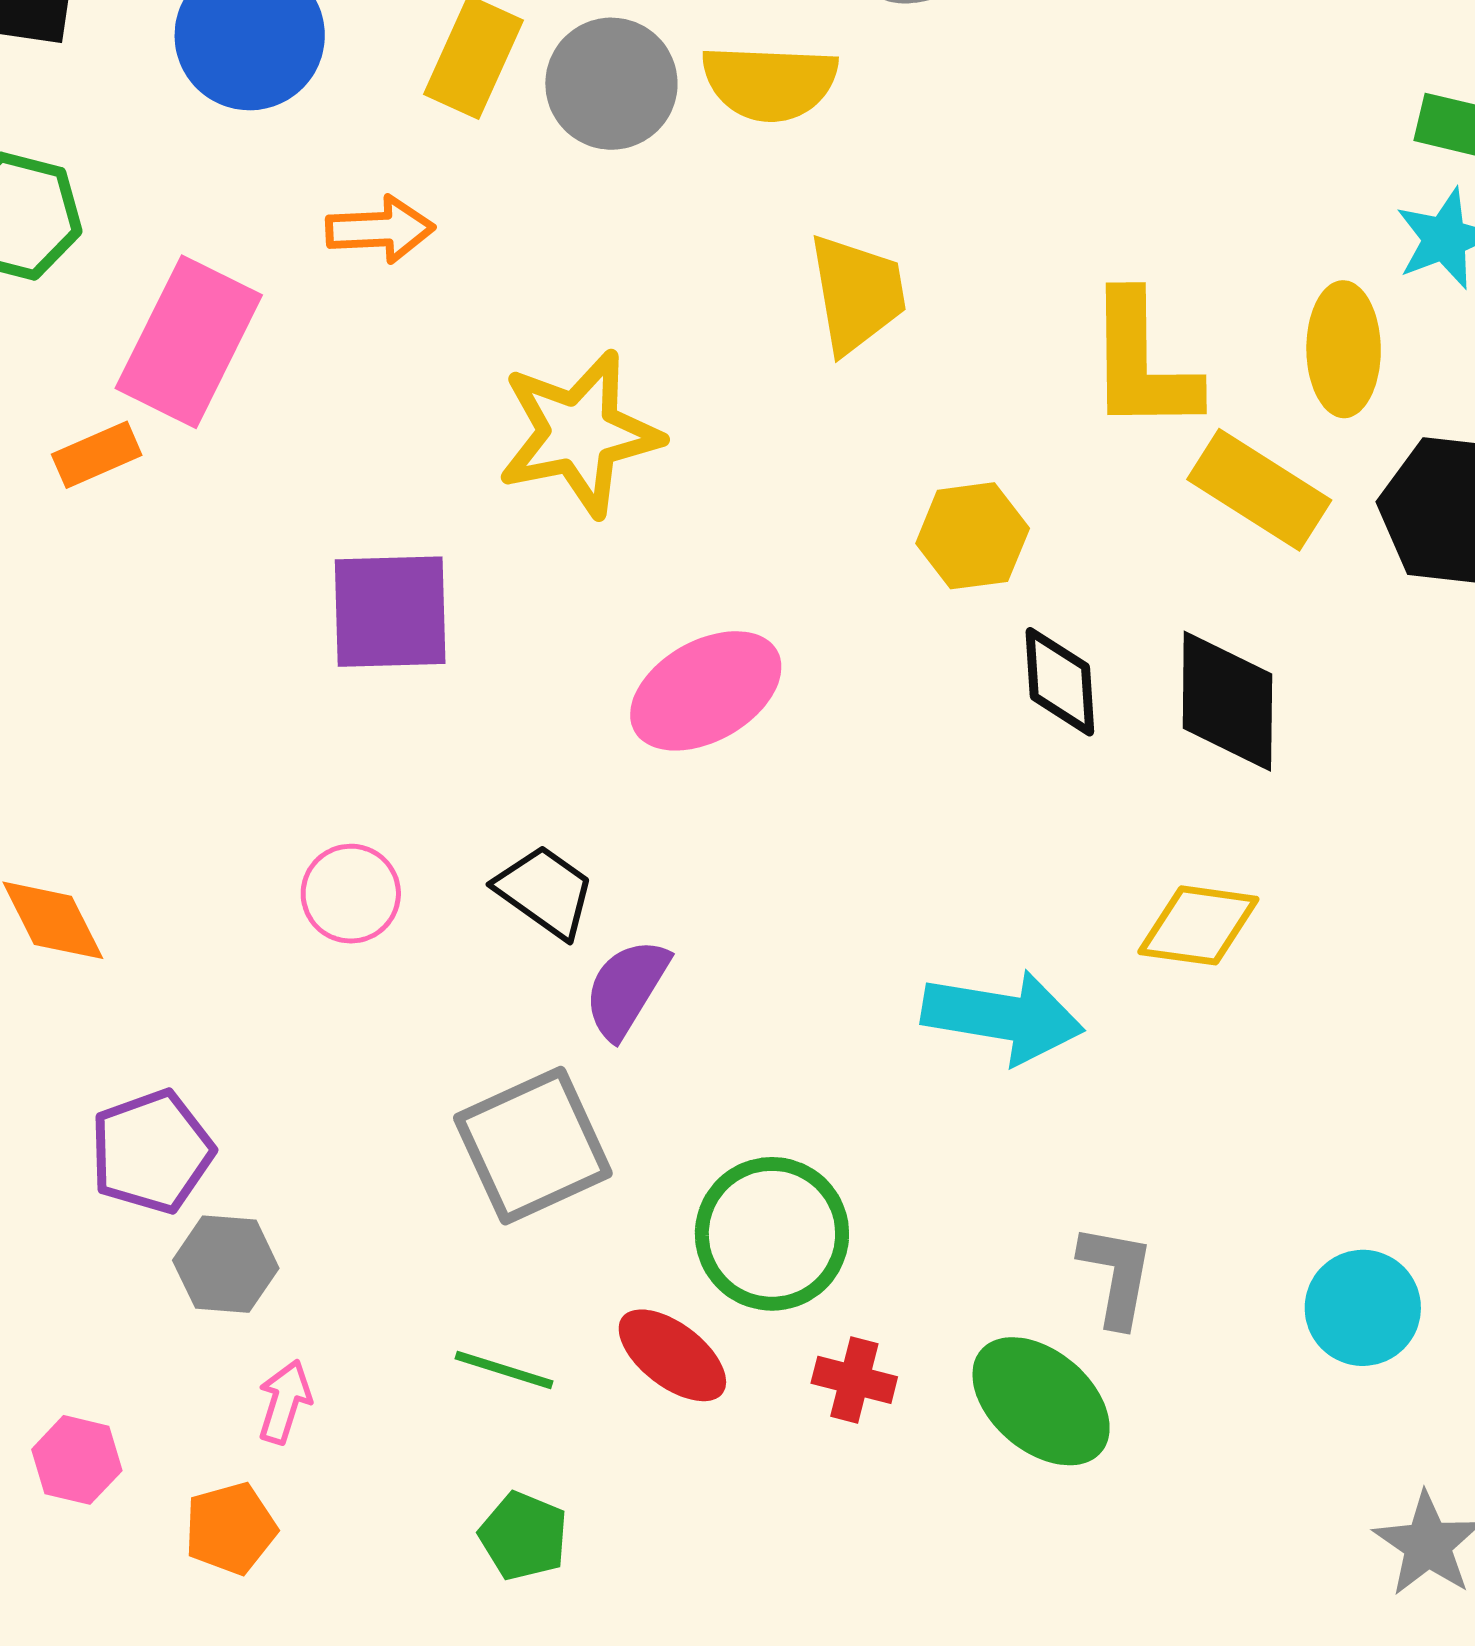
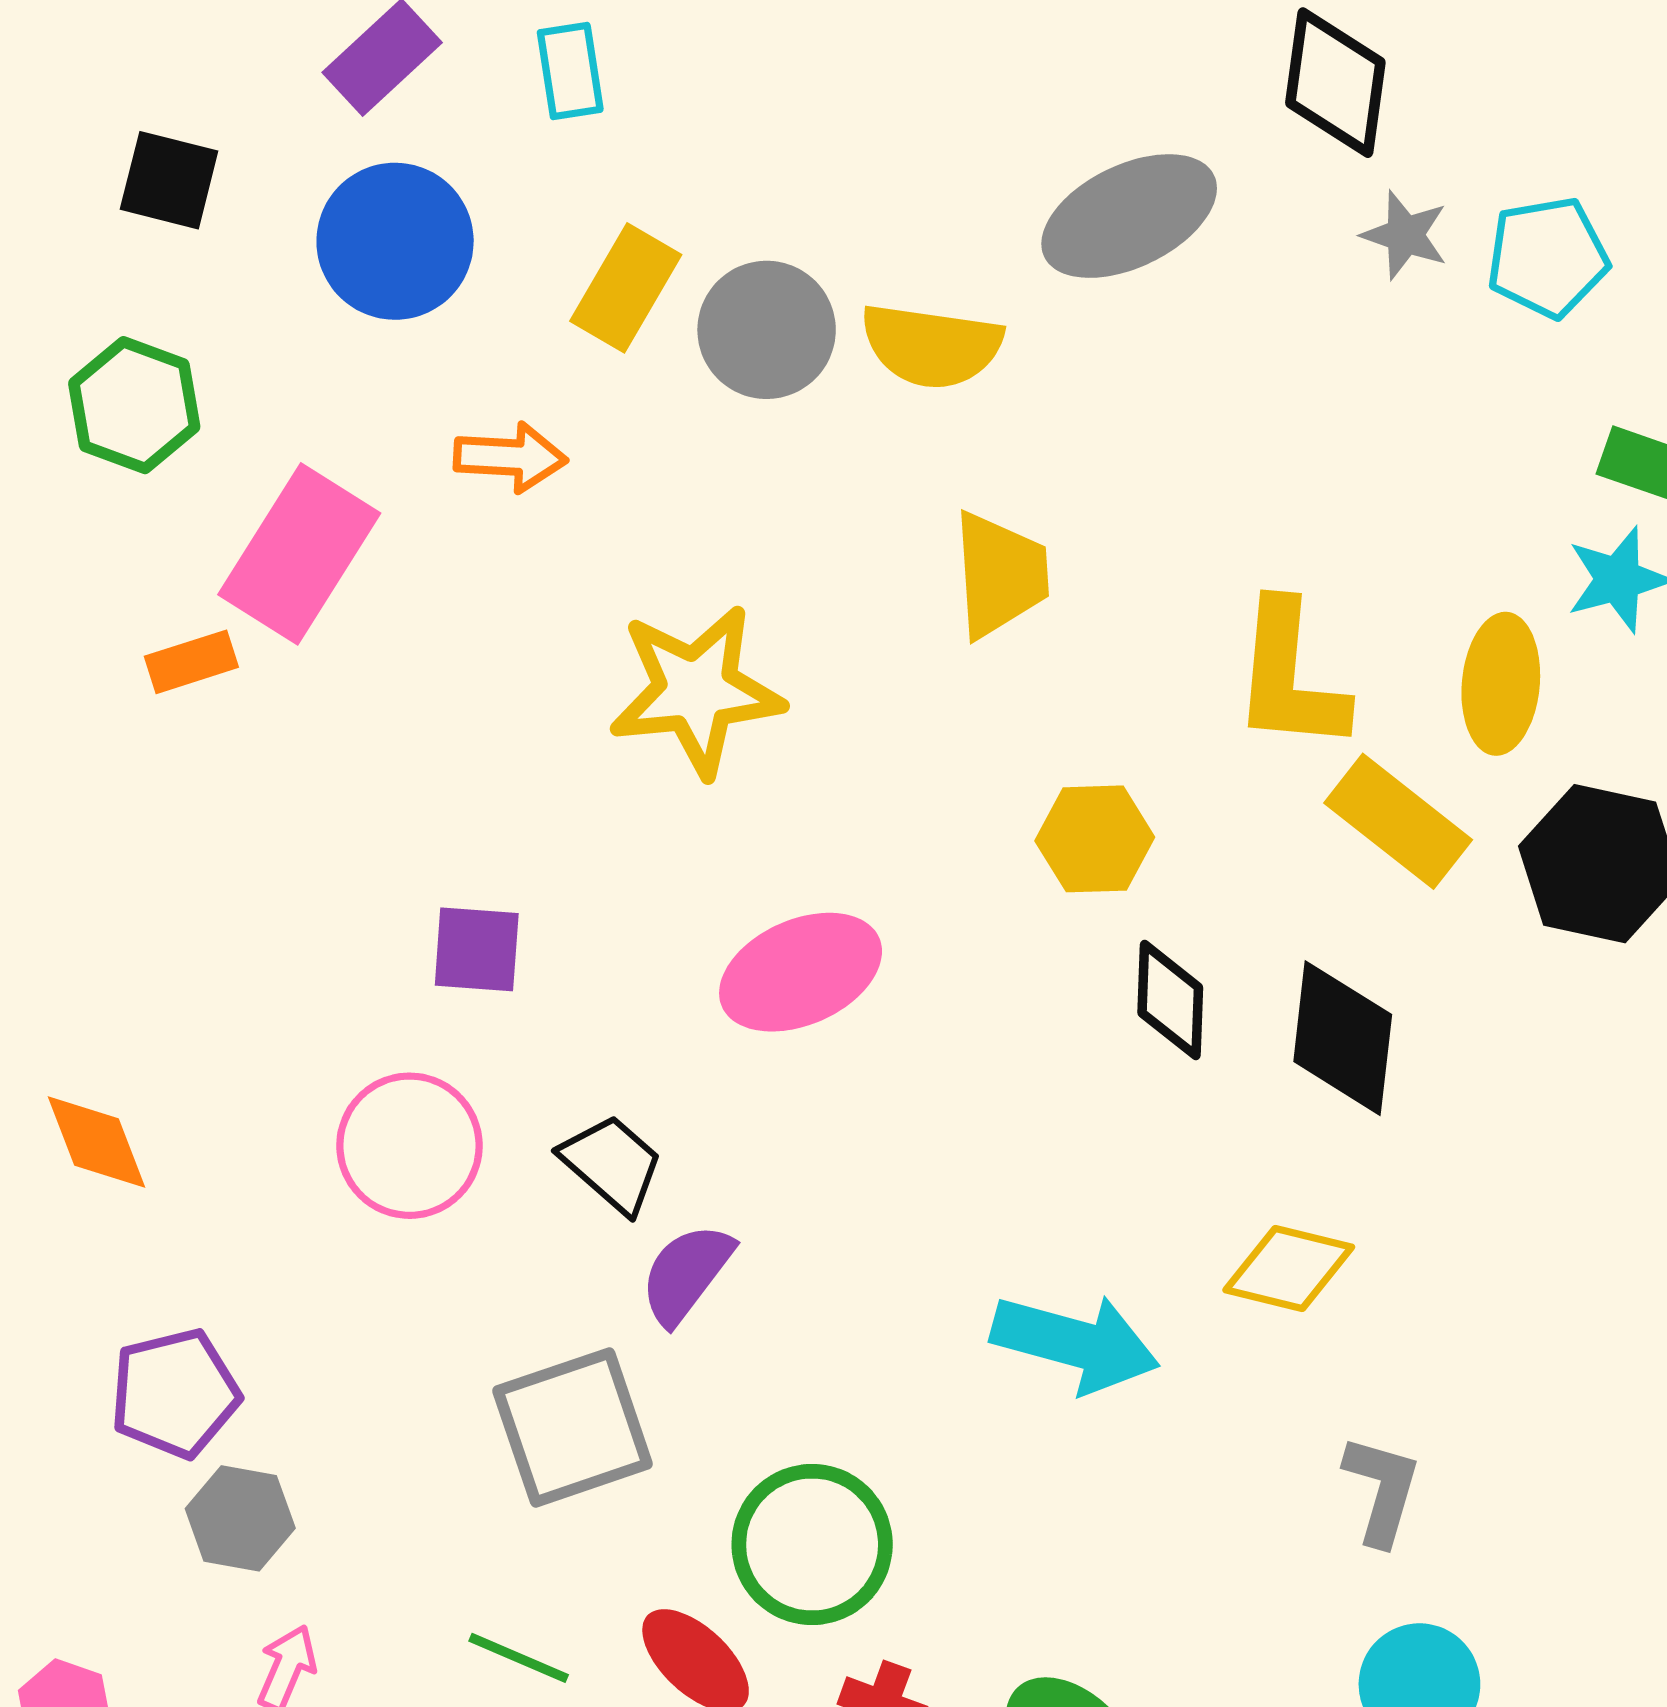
purple square: (390, 612) -> (477, 949), moved, size x0.7
pink circle: (351, 894) -> (409, 1146), size x1.4
gray L-shape: (1116, 1275) -> (1382, 1490), moved

